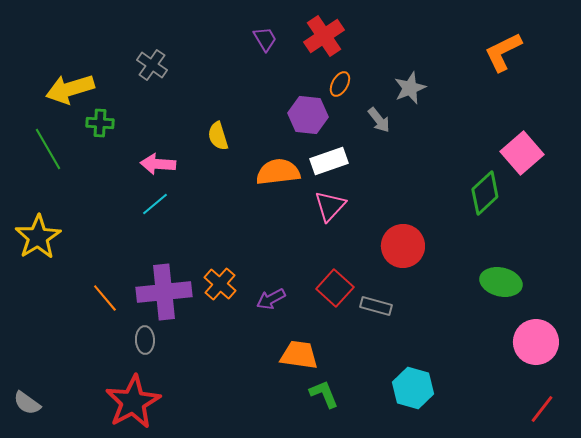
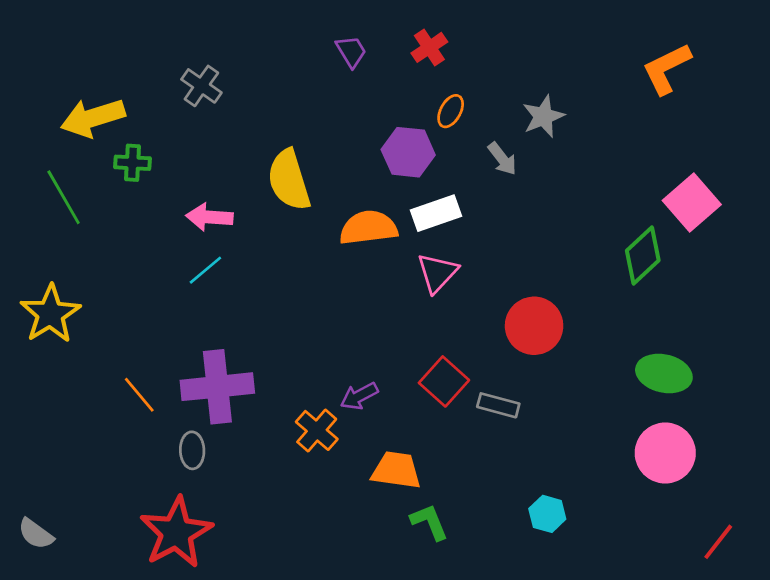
red cross: (324, 36) -> (429, 47), size x0.7
yellow semicircle: (218, 136) -> (289, 180), size x1.6
orange cross: (220, 284) -> (317, 430), moved
pink circle: (536, 342) -> (665, 453), moved
cyan hexagon: (413, 388) -> (547, 514), size x0.7

